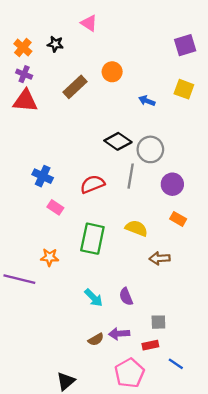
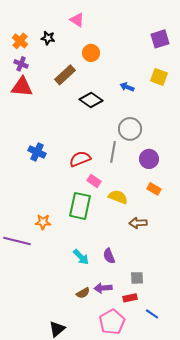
orange circle: (112, 72) -> (91, 53), moved
black diamond: (118, 141) -> (91, 100), moved
pink rectangle: (55, 207) -> (94, 181), moved

